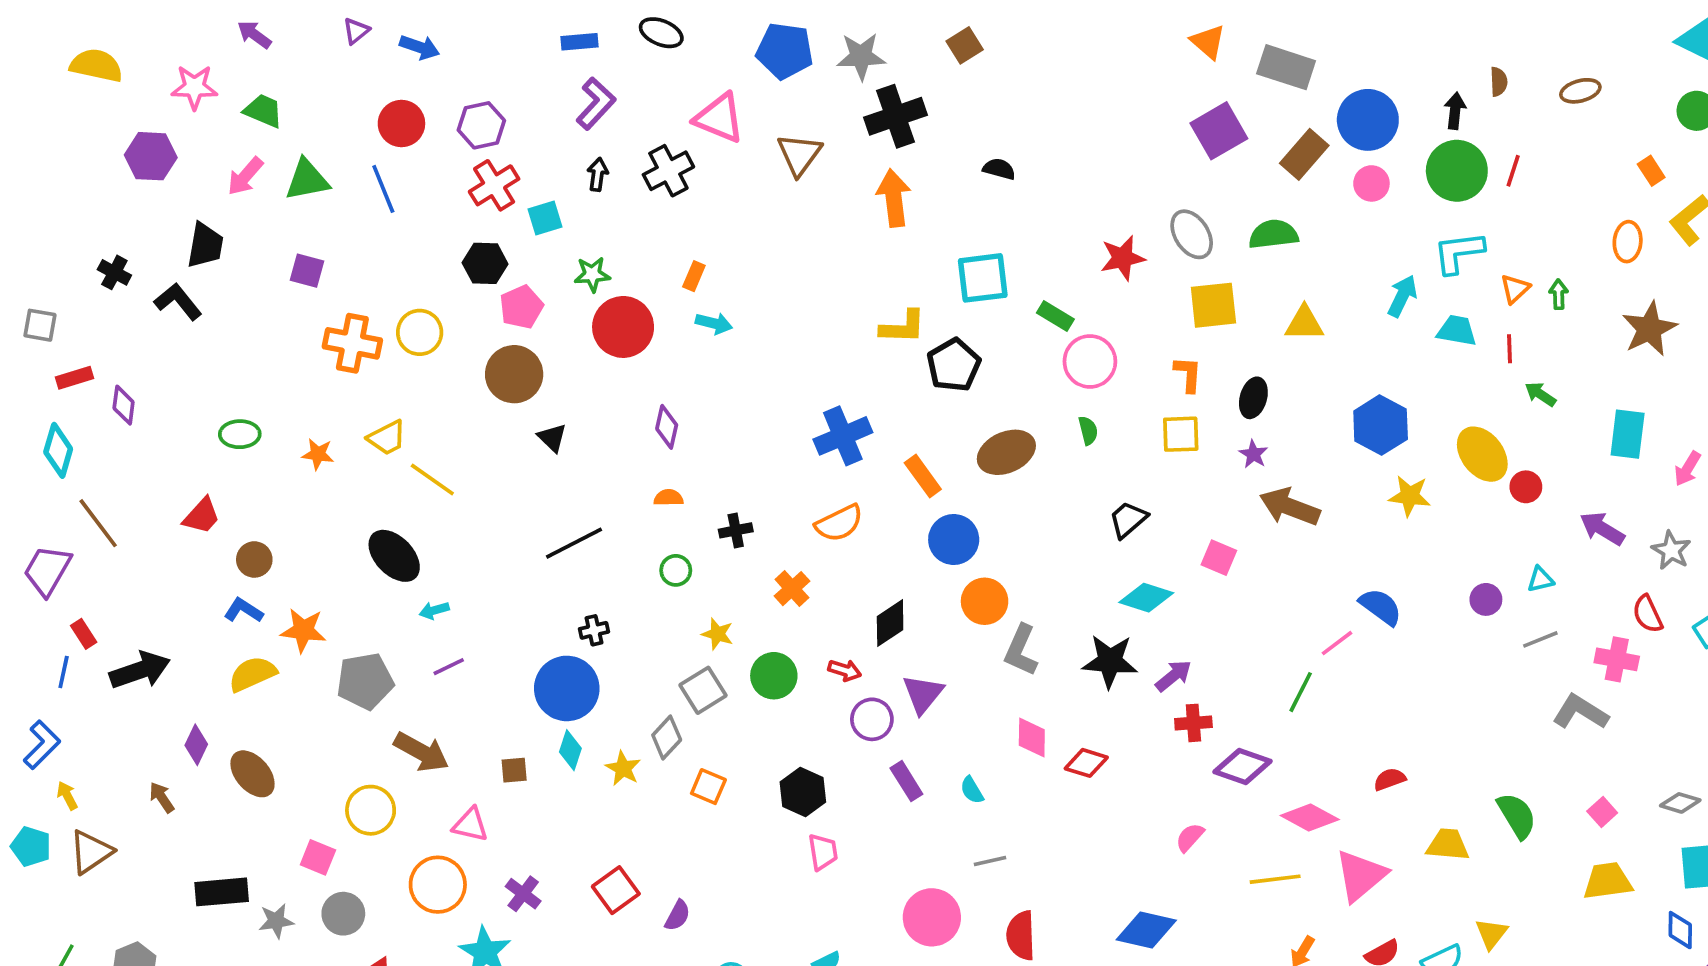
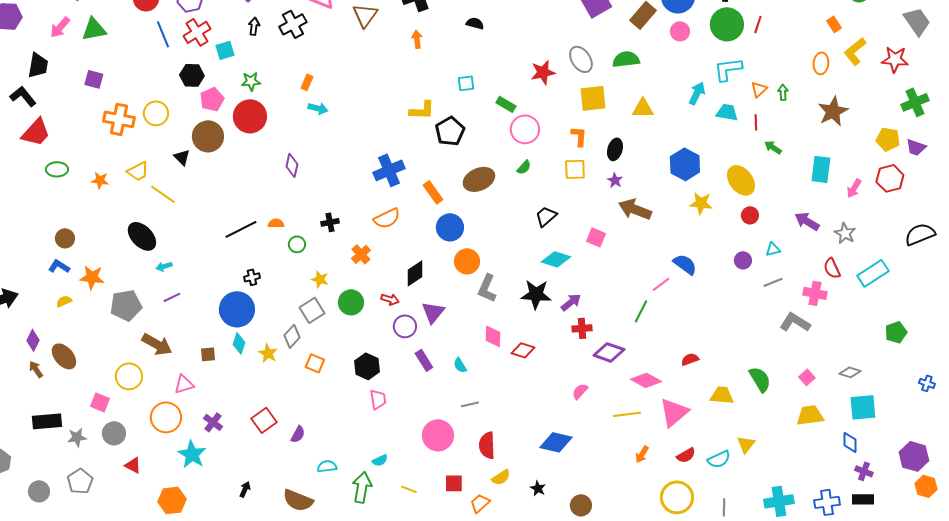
blue line: (383, 189) -> (163, 34), moved
orange arrow: (894, 198) -> (417, 39), size x0.6
cyan square: (983, 278) -> (466, 83), size x0.6
red circle: (623, 327) -> (250, 116), moved
green semicircle: (1088, 431) -> (524, 167), turned 56
black triangle: (552, 438) -> (182, 157), moved
red circle: (1526, 487) -> (750, 215), moved
orange semicircle: (668, 498) -> (276, 223), moved
red trapezoid: (202, 516) -> (36, 132), moved, size x1.4
yellow semicircle: (253, 674) -> (64, 301), size x0.6
brown arrow: (162, 797) -> (36, 369), moved
pink triangle: (470, 825) -> (184, 384), turned -30

